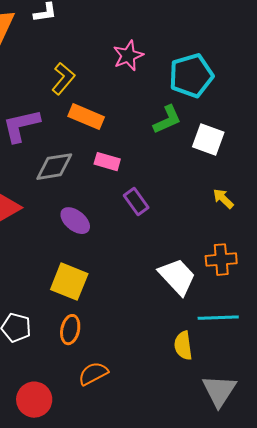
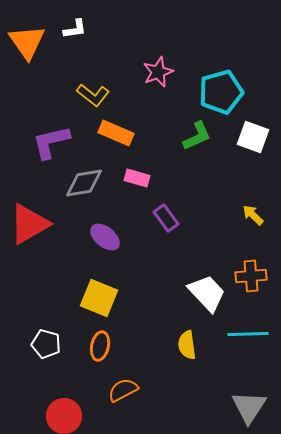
yellow L-shape: (63, 79) -> (93, 95), turned 88
white square: (208, 140) -> (253, 137), moved
yellow semicircle: (183, 346) -> (187, 345), moved

